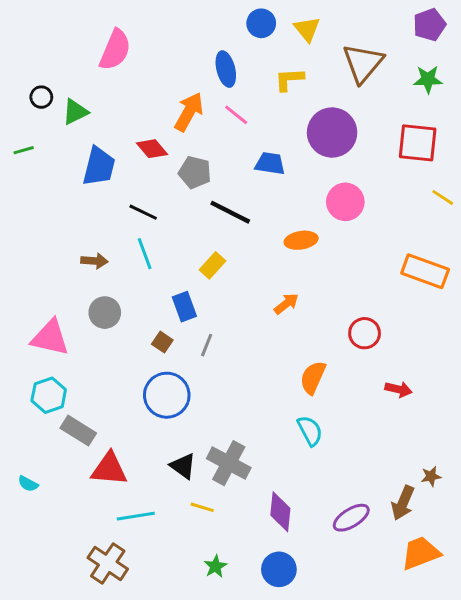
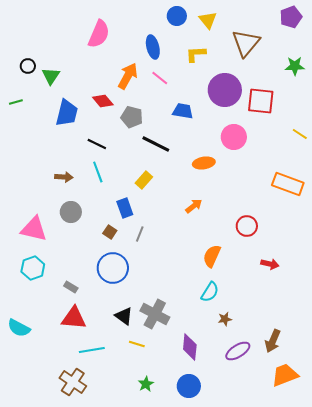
pink semicircle: (115, 50) -> (99, 34), moved
green star: (428, 79) -> (295, 66), moved
green triangle: (75, 112) -> (51, 76), turned -30
red square: (418, 143) -> (261, 101), moved
gray rectangle: (78, 431) -> (71, 287), moved, size x0.6
cyan semicircle: (310, 431) -> (210, 292), turned 60
brown star: (431, 476) -> (225, 319), moved
cyan semicircle: (28, 484) -> (19, 328), size x1.6

